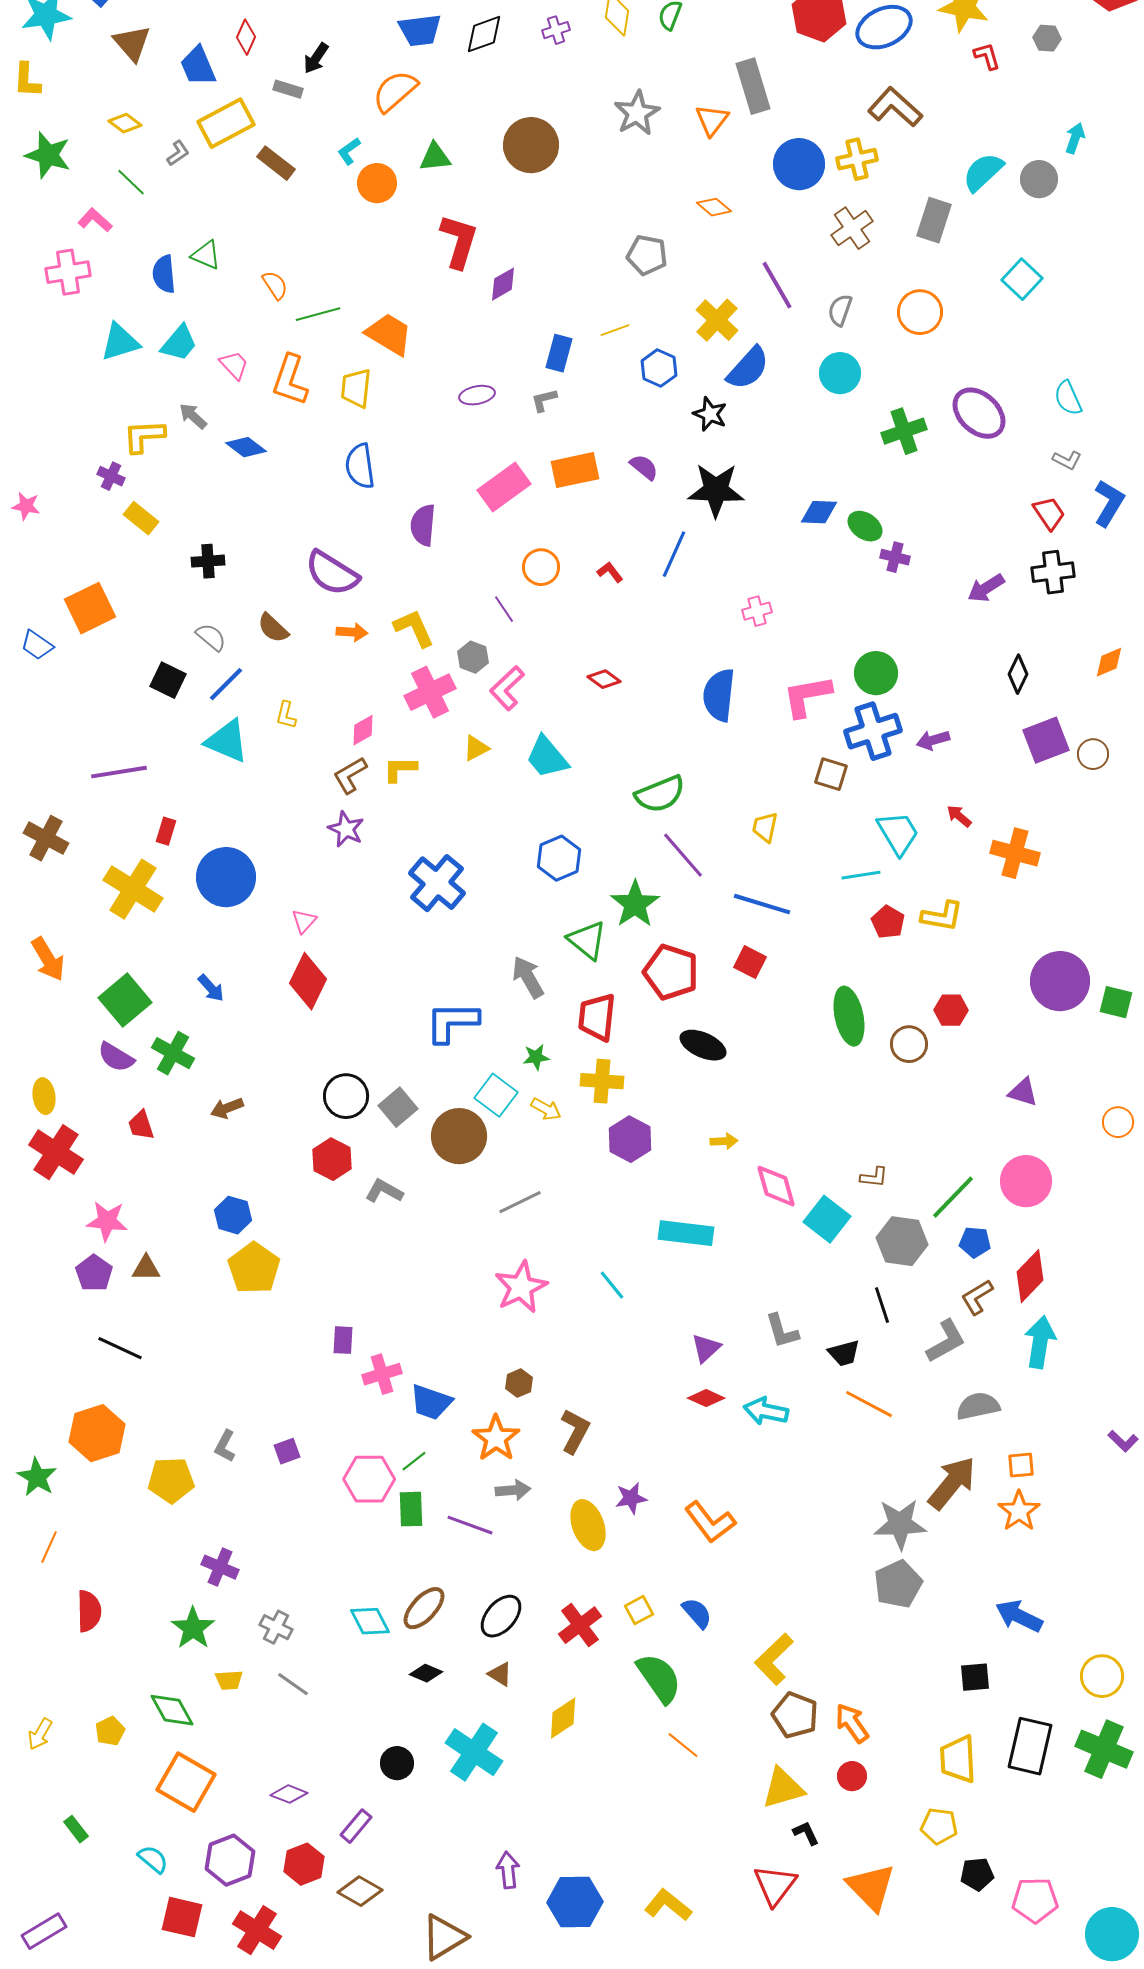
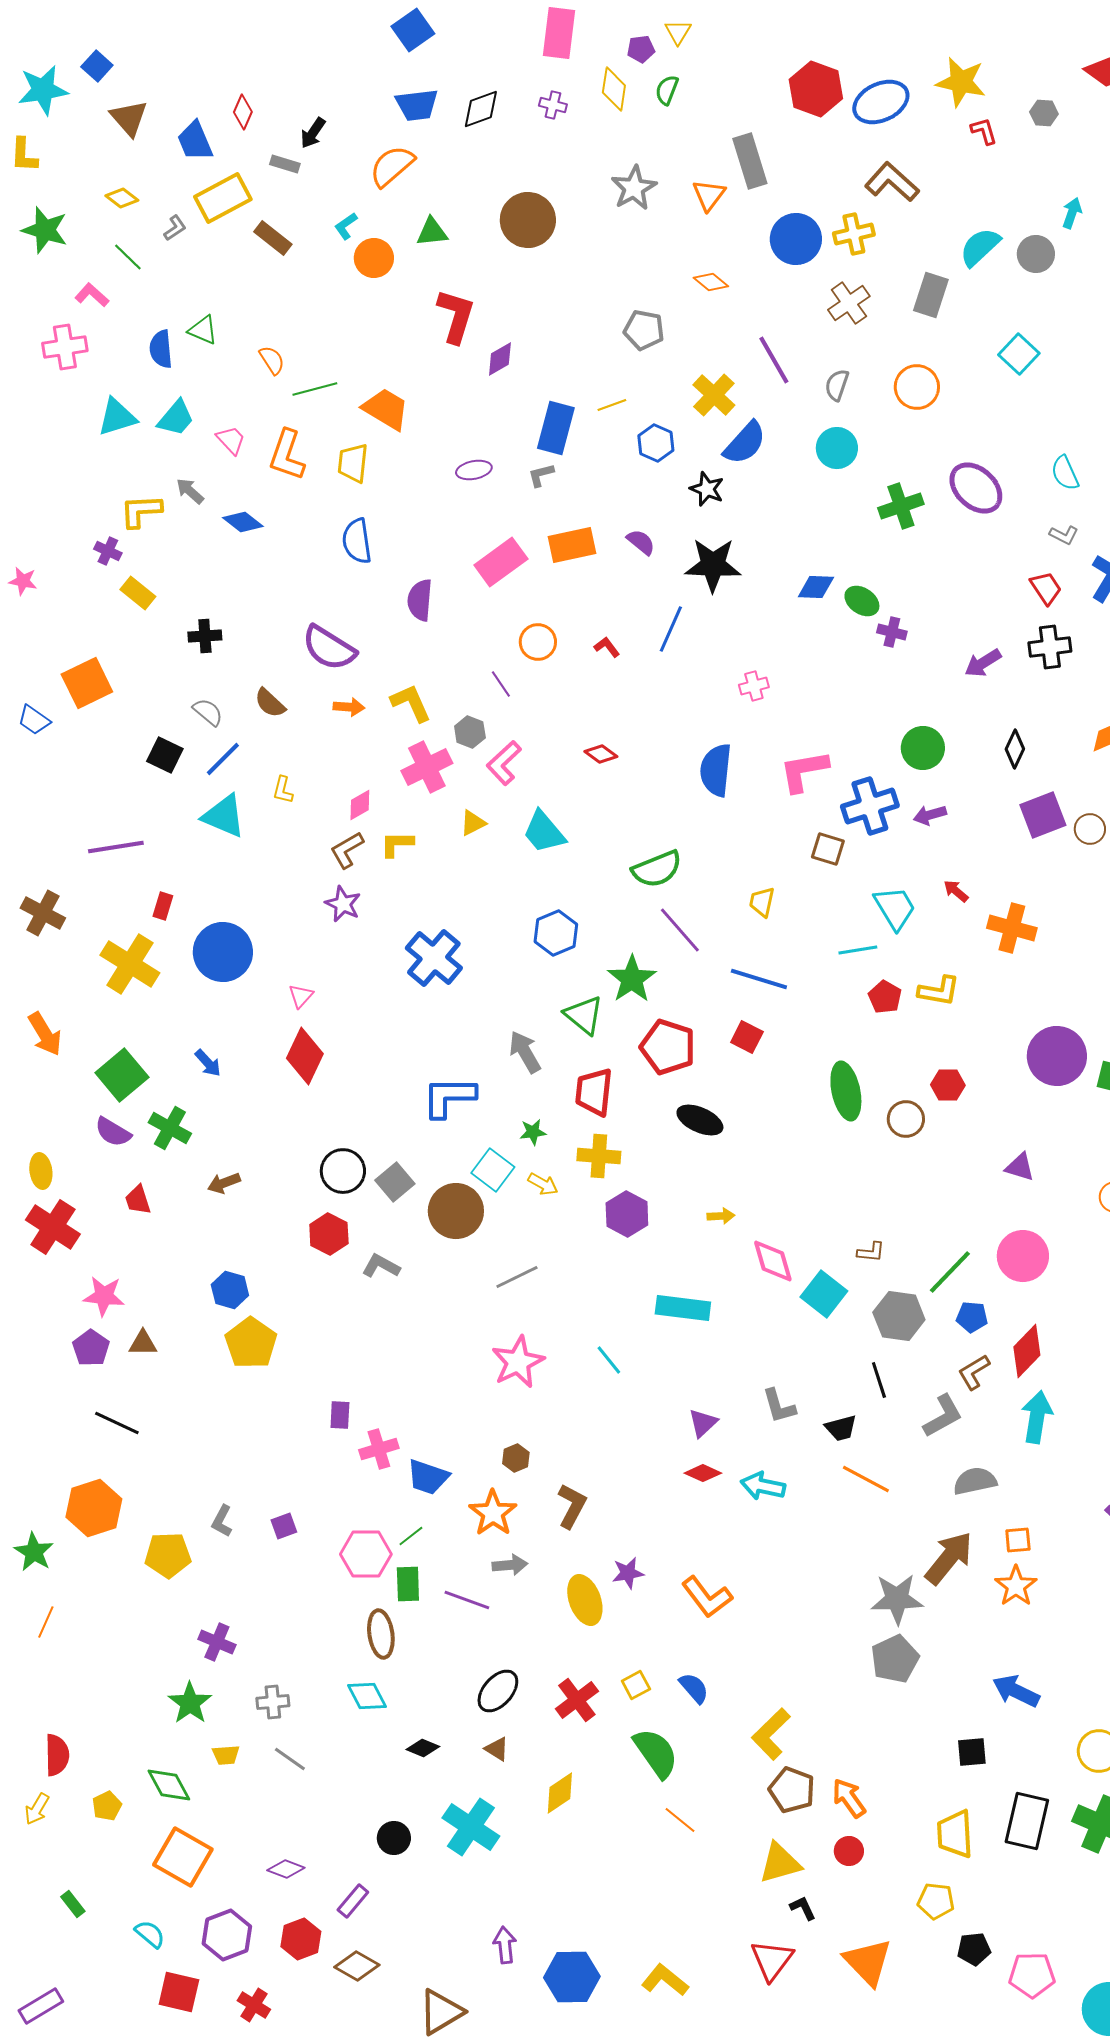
purple cross: (556, 30) -> (553, 105), turned 32
blue rectangle: (559, 353) -> (556, 428), size x1.4
green circle: (876, 673) -> (923, 748), moved
brown ellipse: (424, 1608) -> (381, 1634), moved, turned -51
red semicircle: (89, 1611) -> (57, 1755), moved
gray cross: (276, 1627) -> (273, 1702), turned -32
red cross: (257, 1930) -> (254, 2005), size x0.7

